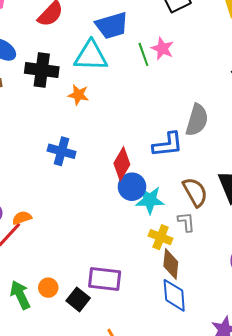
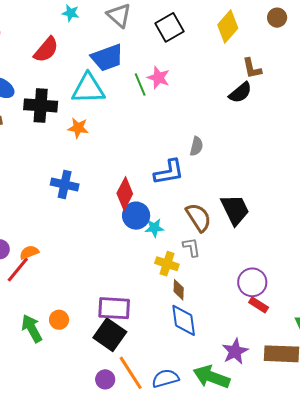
gray semicircle: (197, 120) -> (196, 146), size x0.6
cyan star: (150, 200) -> (154, 228), size x0.7
brown diamond: (171, 264) -> (179, 290), size x0.7
black square: (78, 299) -> (110, 335), moved, size x1.4

